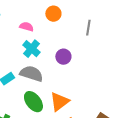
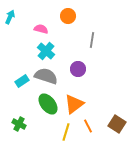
gray line: (88, 28) -> (92, 40), moved
purple circle: (63, 57) -> (78, 69), moved

